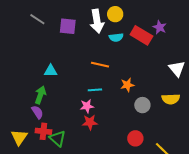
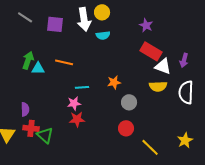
red rectangle: (141, 35) -> (151, 51), moved
orange line: (100, 65) -> (64, 62), moved
white triangle: (177, 69) -> (163, 66), turned -30
green arrow: (40, 95) -> (28, 60), moved
yellow semicircle: (171, 99) -> (158, 86), moved
purple semicircle: (37, 112) -> (25, 109), turned 32
red circle: (135, 138) -> (126, 128), moved

